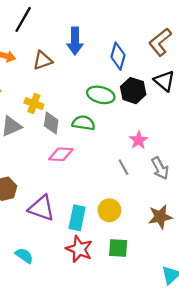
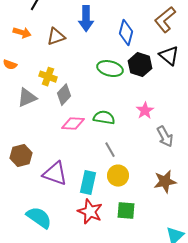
gray diamond: (51, 123) -> (64, 95), turned 35
green semicircle: (84, 123) -> (104, 118), moved
gray line: (123, 167) -> (110, 150), moved
cyan semicircle: (24, 256) -> (39, 218), size x1.5

